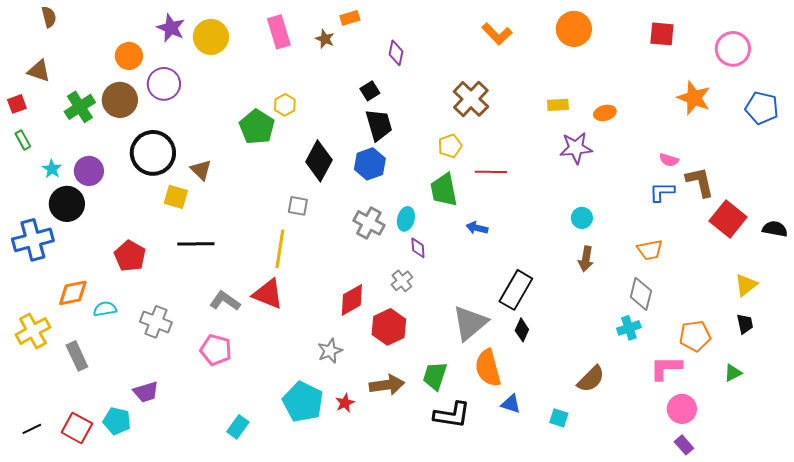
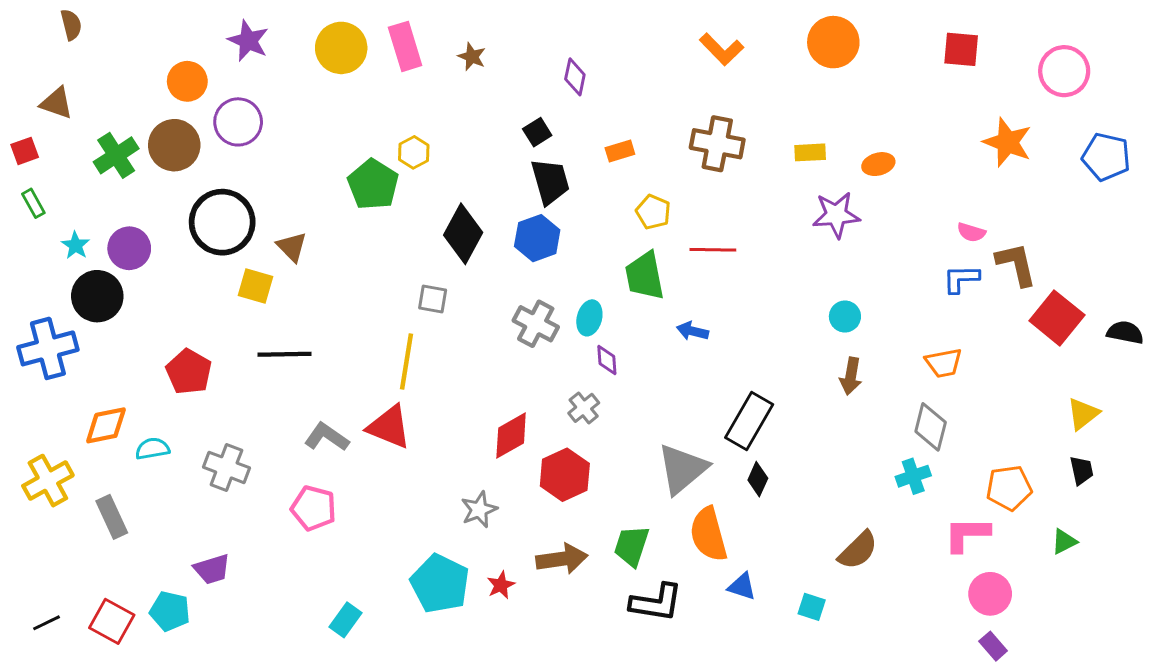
orange rectangle: (350, 18) -> (620, 151), moved
yellow circle: (211, 37) -> (341, 48), moved
brown cross: (471, 99) -> (717, 144), moved, turned -33
yellow pentagon: (450, 146) -> (653, 212), turned -30

